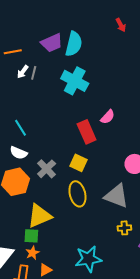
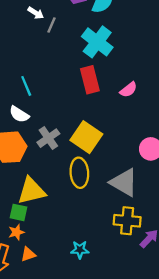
white arrow: (23, 72) -> (36, 13), moved, turned -104
red rectangle: (87, 132) -> (90, 80), moved
yellow square: (79, 163) -> (86, 137), size x1.5
yellow cross: (124, 228) -> (127, 221), size x1.6
cyan star: (88, 259) -> (80, 250), size x0.6

